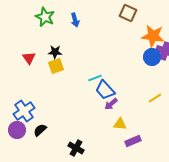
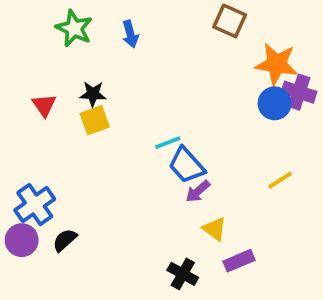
yellow triangle: (120, 124) -> (215, 229), turned 32
black cross: (76, 148) -> (183, 274), moved

